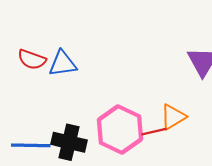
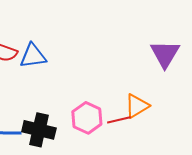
pink hexagon: (120, 130) -> (87, 118), size x0.7

